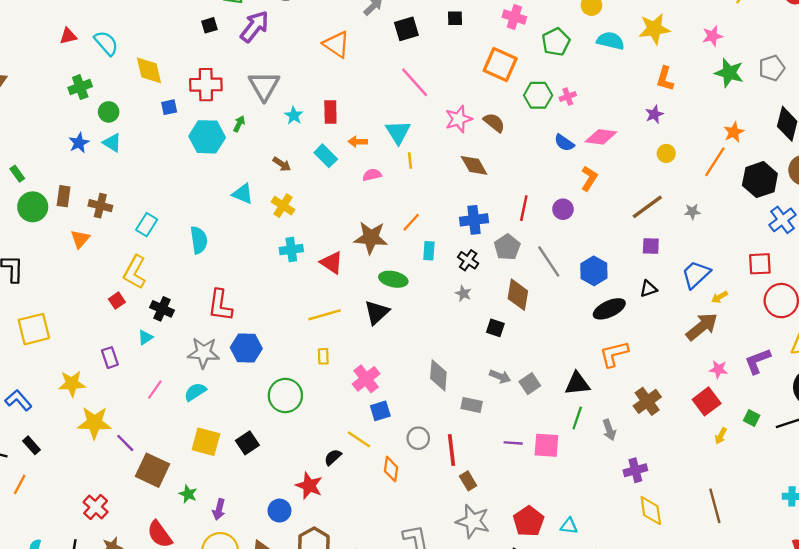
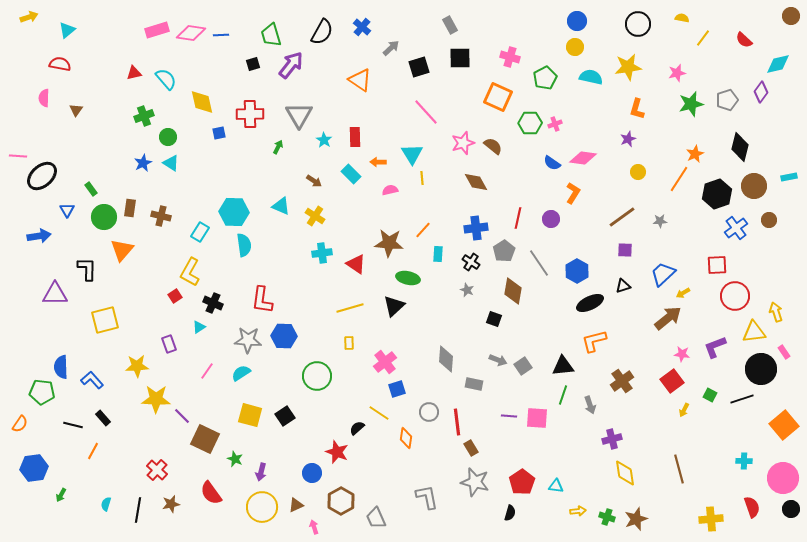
black square: (455, 18) -> (460, 58), size x1.6
green star: (729, 73) -> (691, 104), turned -30
cyan hexagon: (207, 137) -> (234, 212), moved
orange triangle: (80, 239) -> (122, 250), moved, size x1.4

